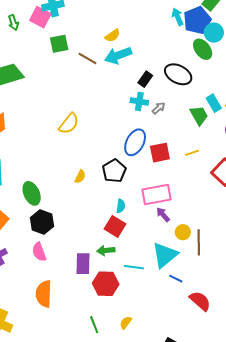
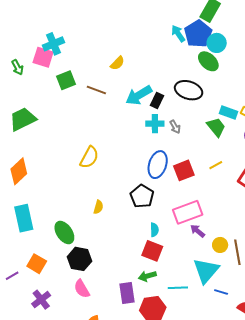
cyan arrow: (118, 55) -> (139, 95), moved
cyan rectangle: (214, 103) -> (229, 113), turned -30
gray arrow: (159, 108) -> (175, 127), turned 112
yellow semicircle: (80, 177) -> (98, 207), moved

